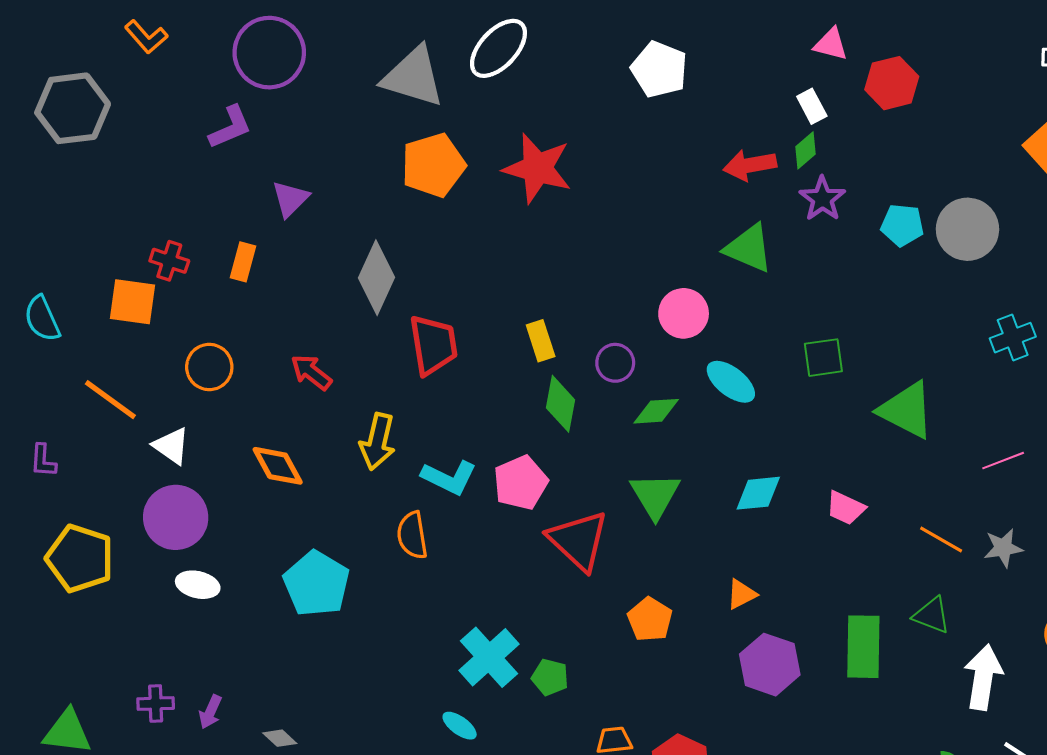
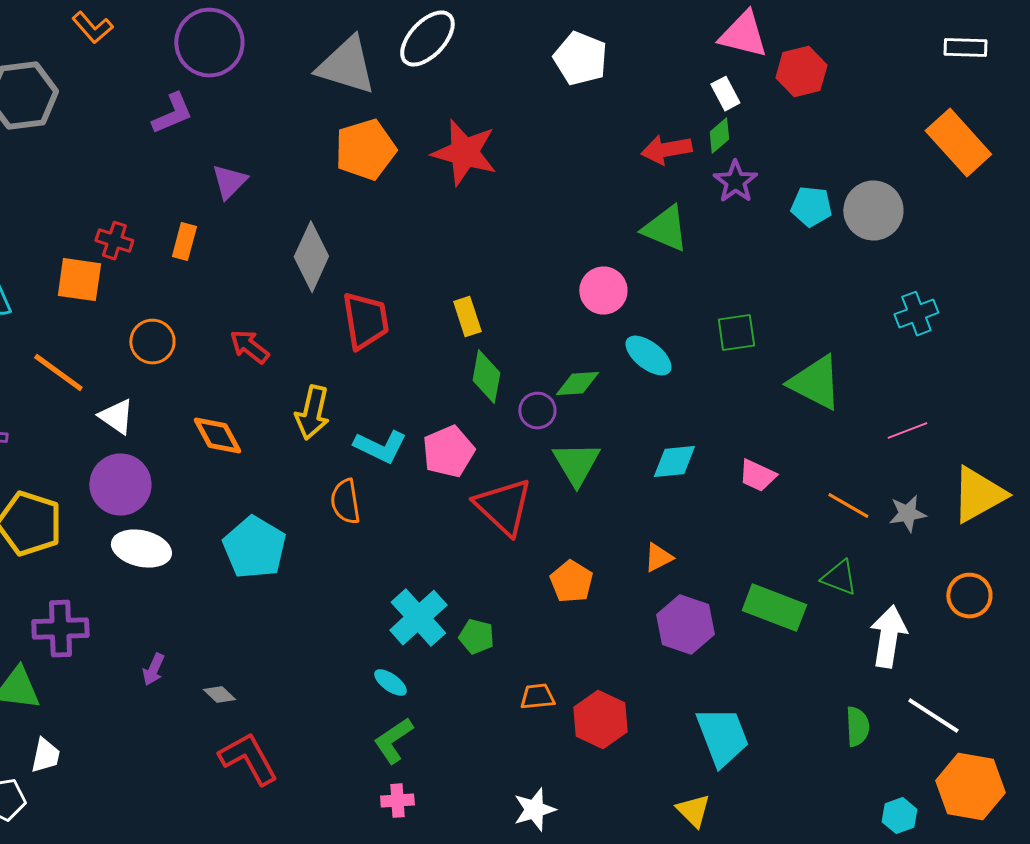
pink triangle: (831, 44) -> (743, 35), size x1.5
purple circle: (615, 363) -> (537, 411), moved
white ellipse: (198, 585) -> (141, 549), size x1.4
green rectangle: (863, 647) -> (774, 608), turned -70
purple cross: (156, 704) -> (60, 629), moved, size x1.6

